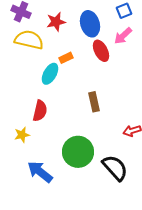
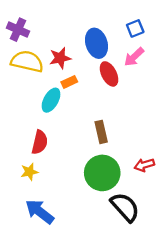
red star: (56, 22) -> (60, 58), moved
yellow star: (22, 135) -> (29, 172), moved
green circle: (78, 152) -> (102, 173), moved

